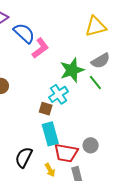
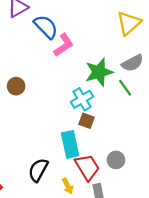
yellow triangle: (96, 26) -> (129, 23), turned -30
brown square: (46, 109) -> (87, 121), moved
red trapezoid: (66, 153) -> (87, 167), turned -135

